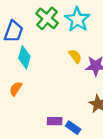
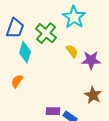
green cross: (47, 18) -> (46, 33), moved

